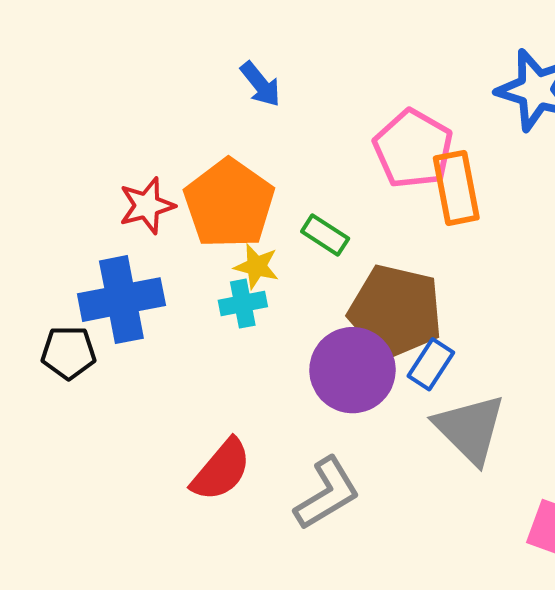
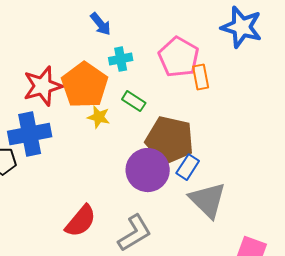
orange rectangle: (456, 188) -> (201, 77), size x0.7
red star: (147, 206) -> (43, 86), size x1.4
cyan cross: (243, 304) -> (121, 59), moved

